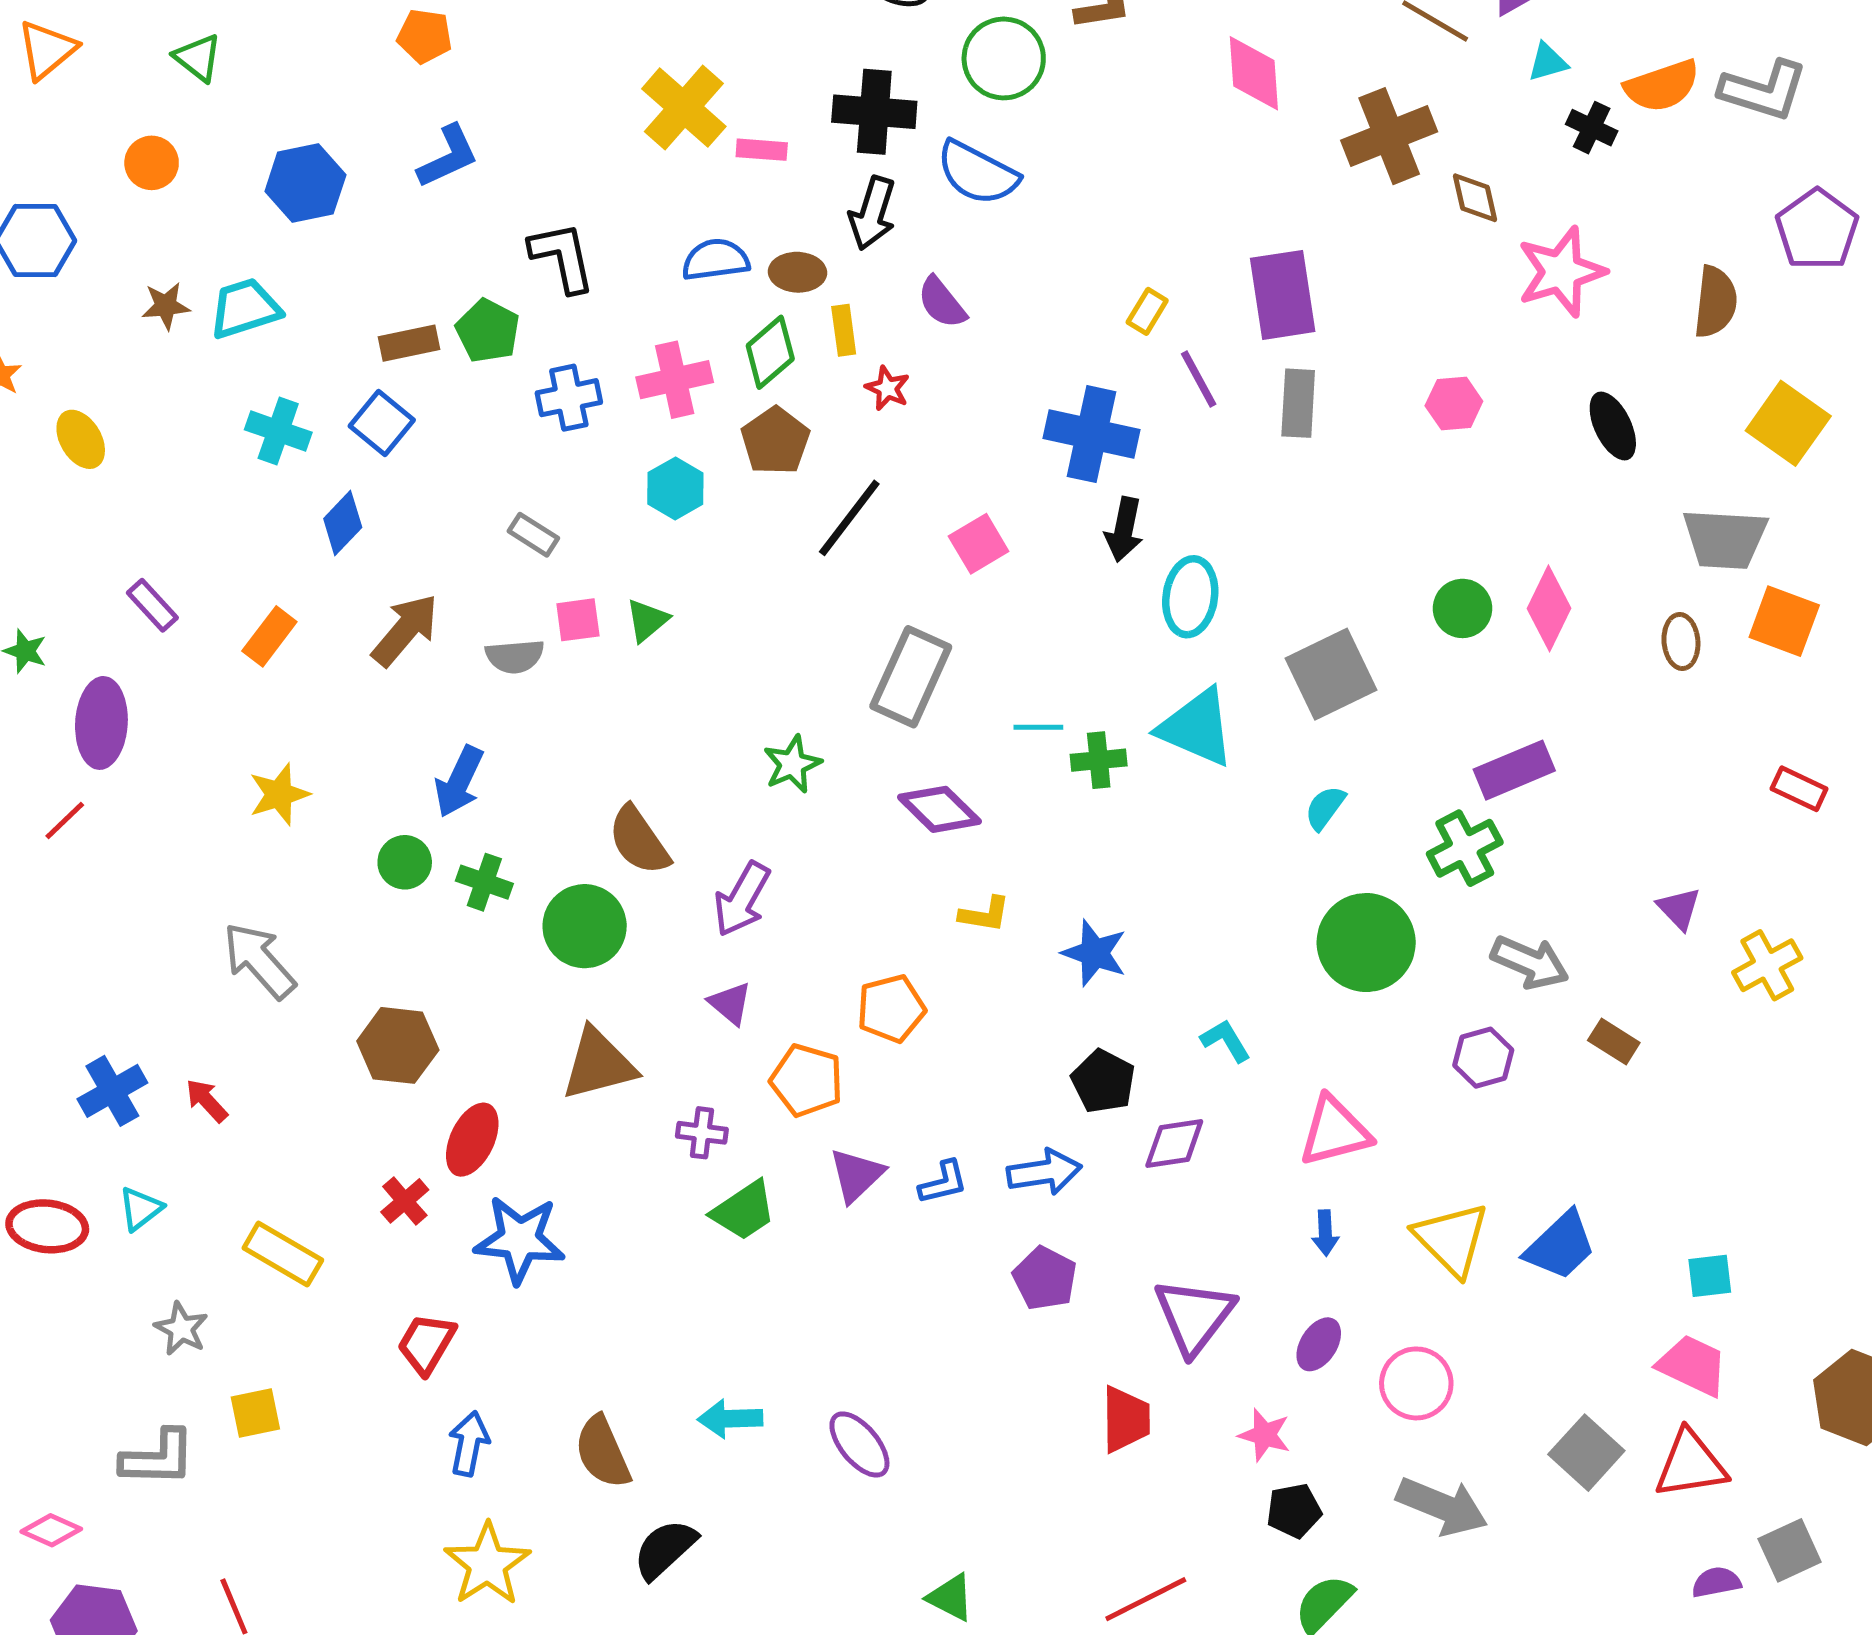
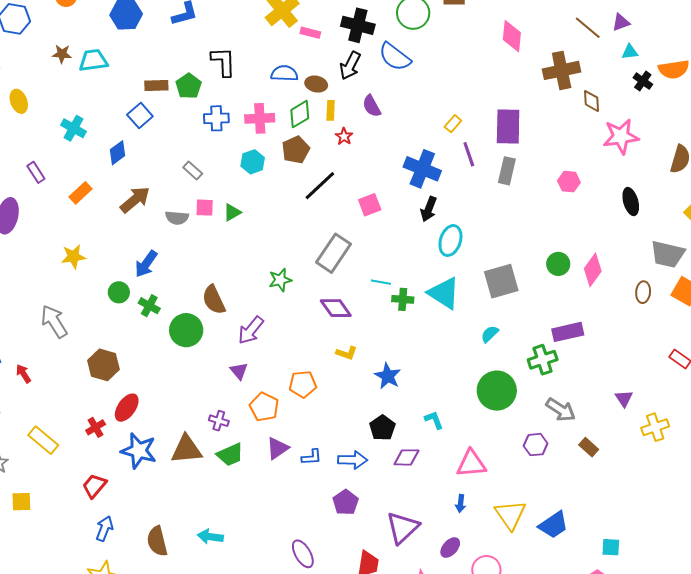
cyan cross: (278, 431) -> (74, 128), moved
brown triangle: (599, 1064) -> (186, 449), moved
purple ellipse: (859, 1444) -> (303, 554), moved

